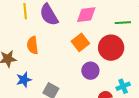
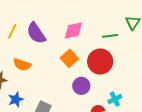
yellow line: (25, 11) -> (12, 31), turned 35
orange semicircle: (33, 45) -> (22, 65), turned -60

